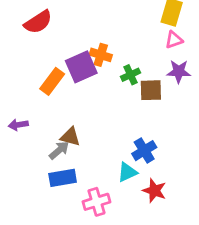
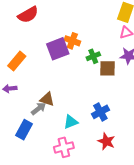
orange rectangle: (52, 81) -> (17, 61), moved
cyan triangle: (127, 172) -> (71, 122), moved
blue rectangle: (63, 178) -> (24, 130), moved, turned -54

